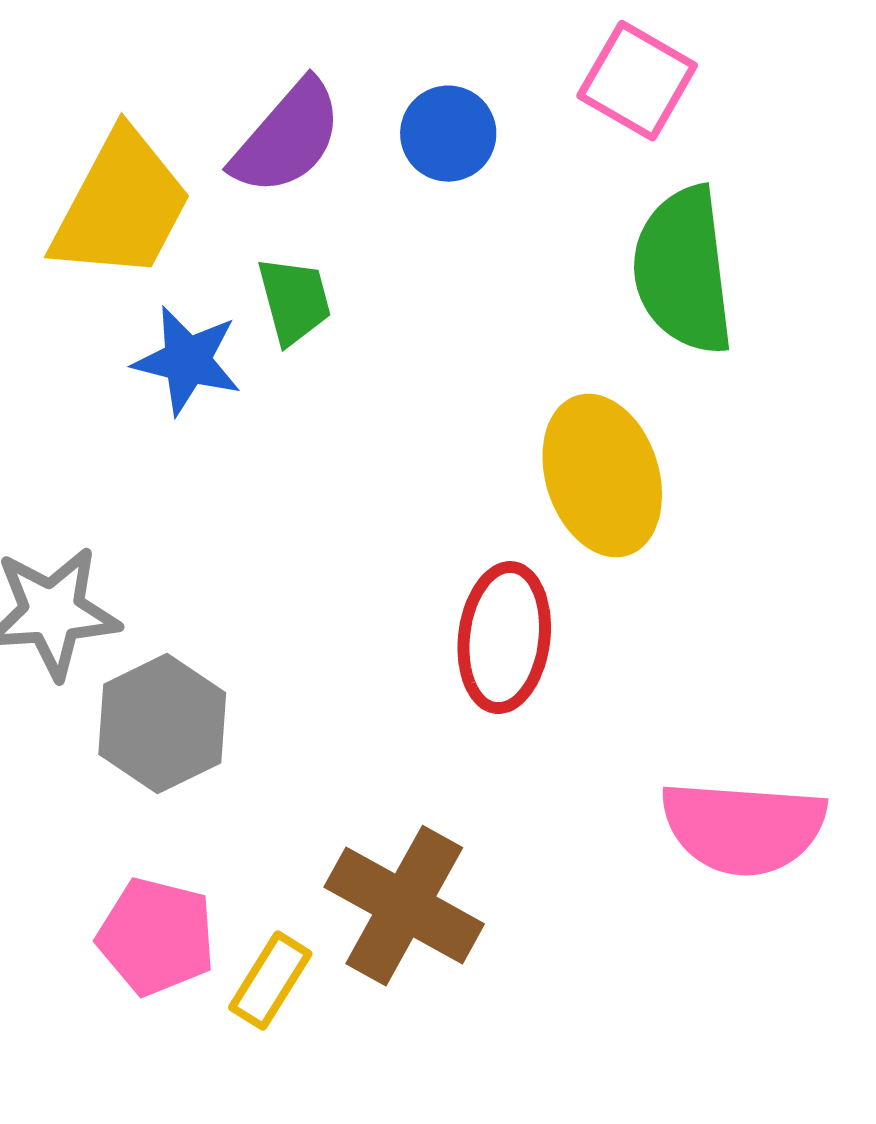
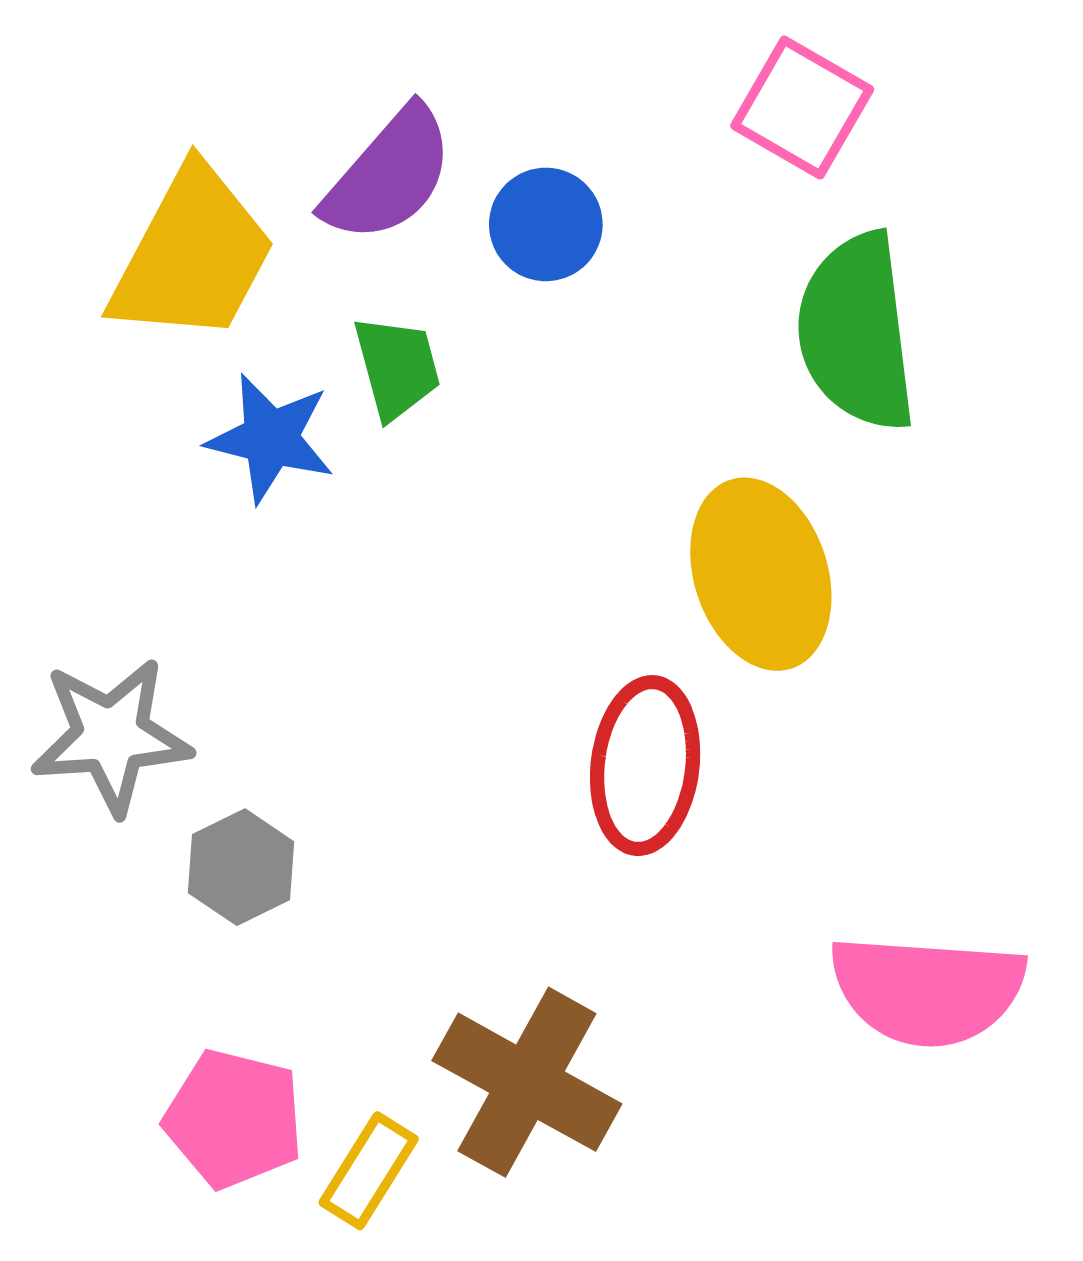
blue circle: (448, 134) -> (546, 224), moved
gray hexagon: (162, 724) -> (241, 867), size x0.7

